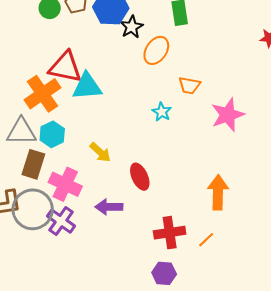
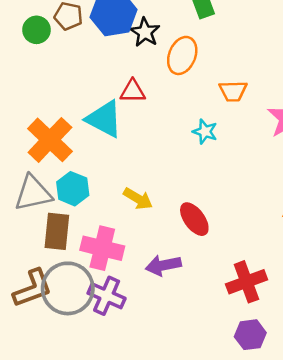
red triangle: (65, 67) -> (133, 91), moved, size x0.6
cyan triangle: (87, 86) -> (104, 119), turned 44

